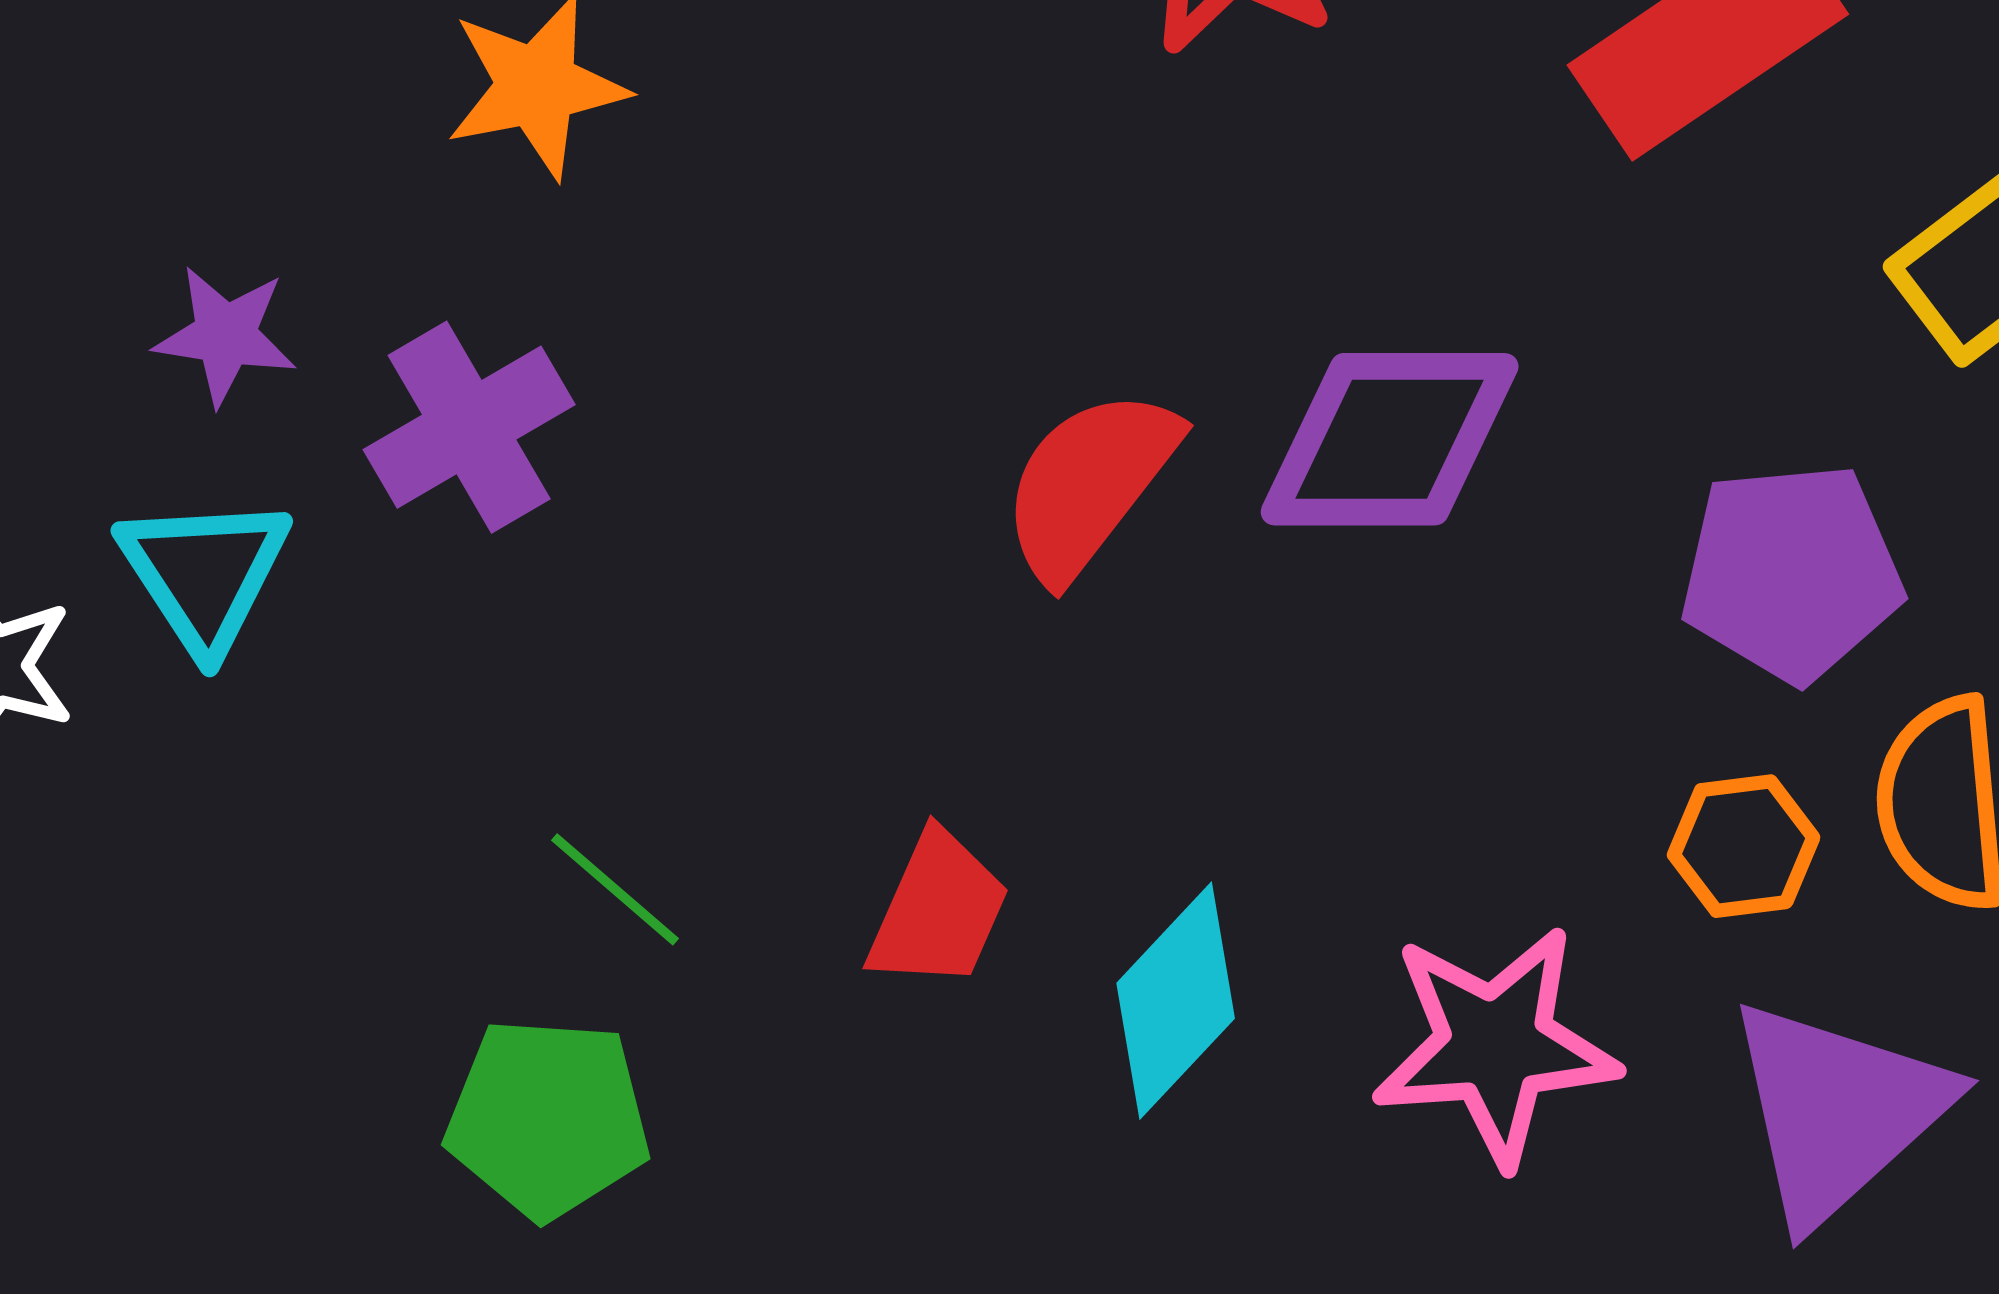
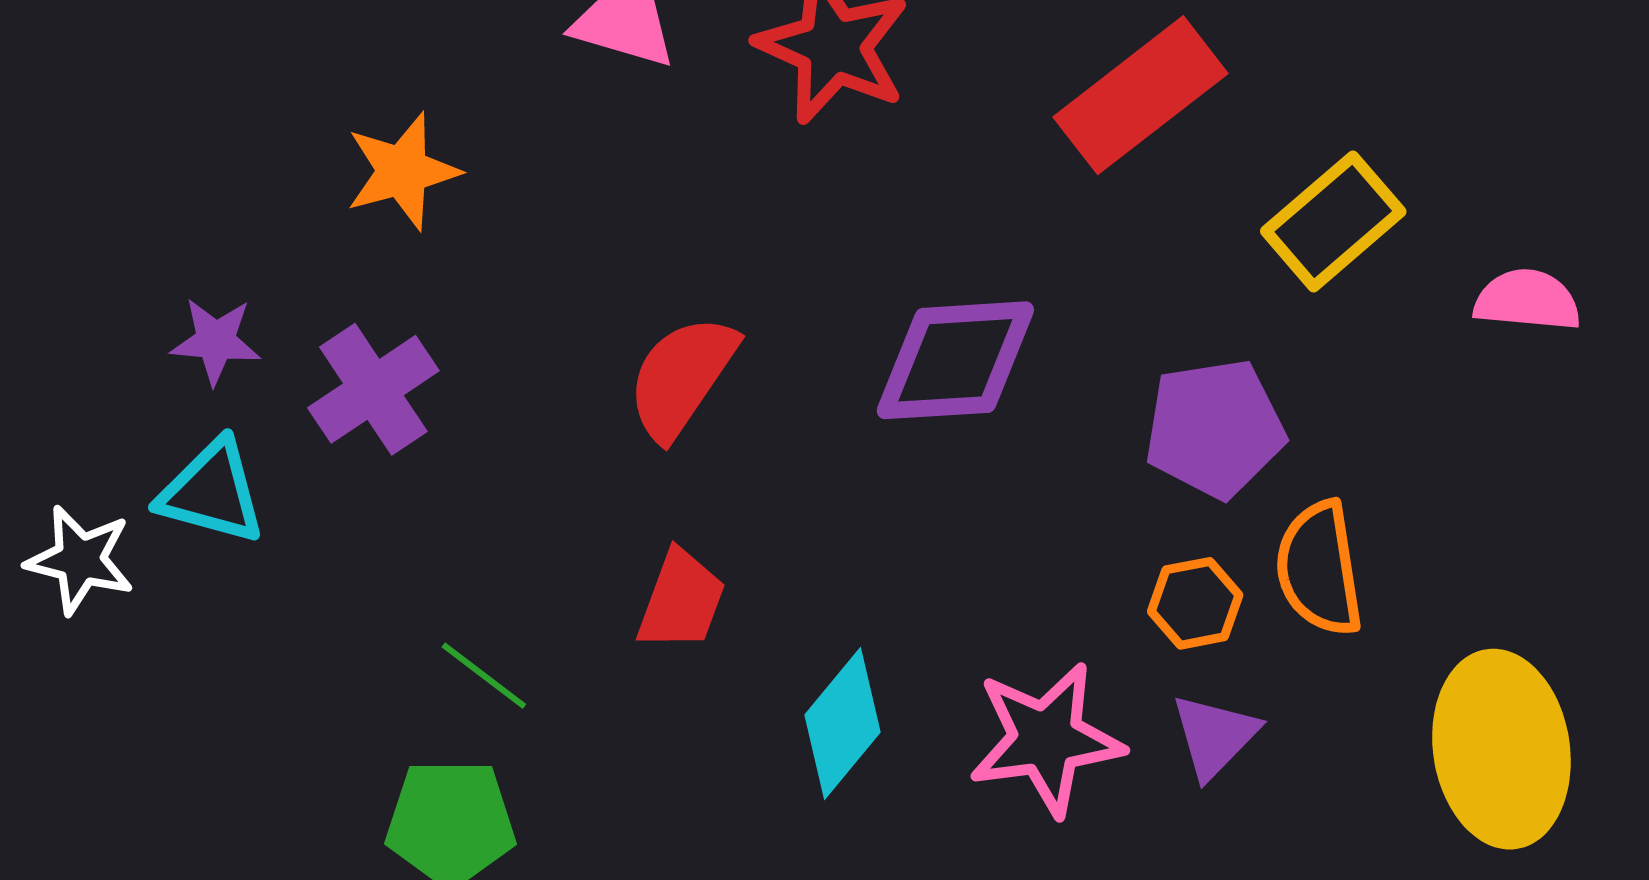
red semicircle: (1089, 484) -> (682, 377), moved
cyan triangle: (204, 573) -> (212, 492), turned -38
red trapezoid: (938, 910) -> (681, 600), moved
purple triangle: (1837, 1111) -> (1215, 736), moved, size x0.6

